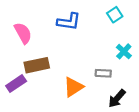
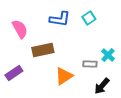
cyan square: (115, 15) -> (89, 18), moved
cyan cross: (124, 51) -> (108, 55), moved
brown rectangle: (37, 65) -> (43, 50), moved

